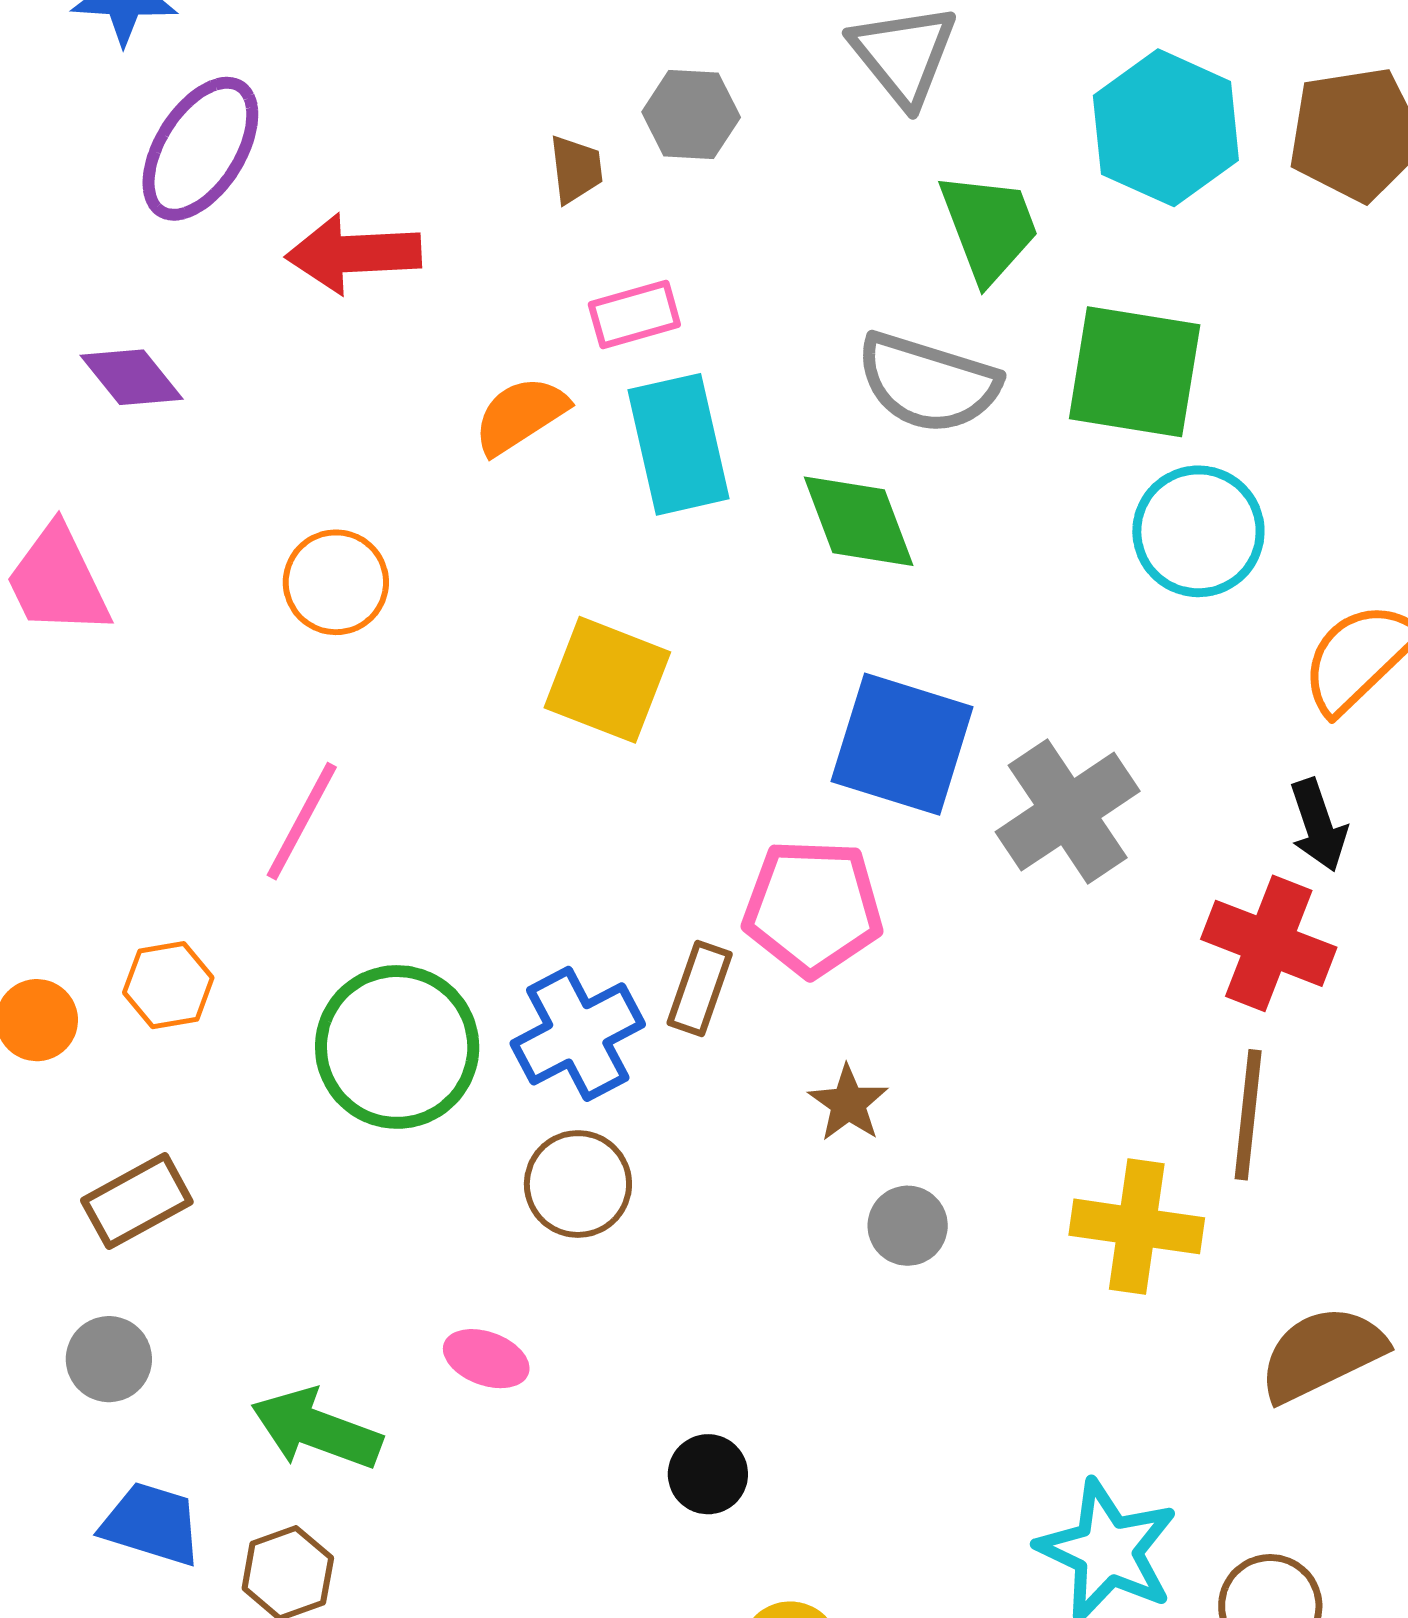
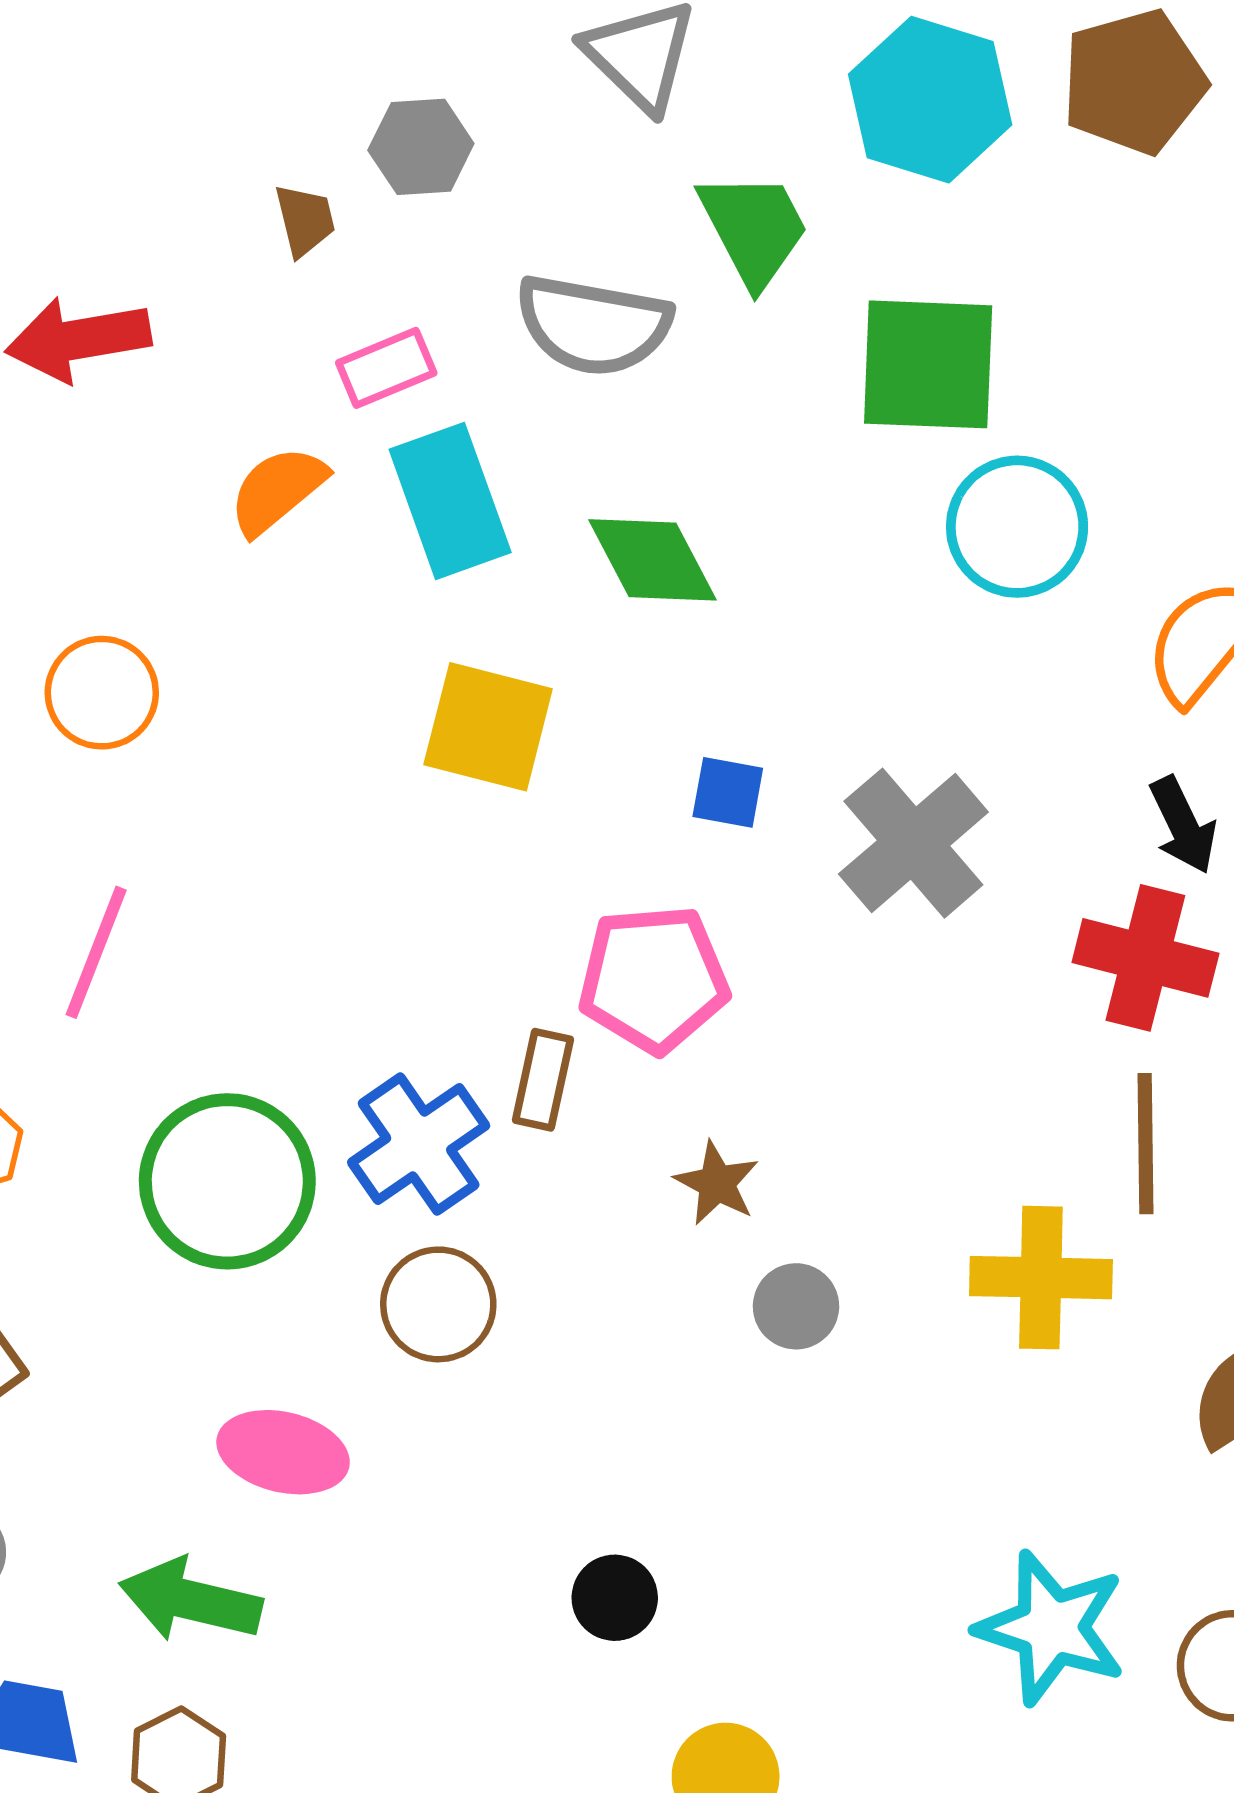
gray semicircle: (928, 383) -> (593, 325), moved
yellow square: (607, 680) -> (488, 727), moved
blue square: (902, 744) -> (728, 792), size x0.5
pink ellipse: (486, 1359) -> (283, 1452), moved, size x1.4

